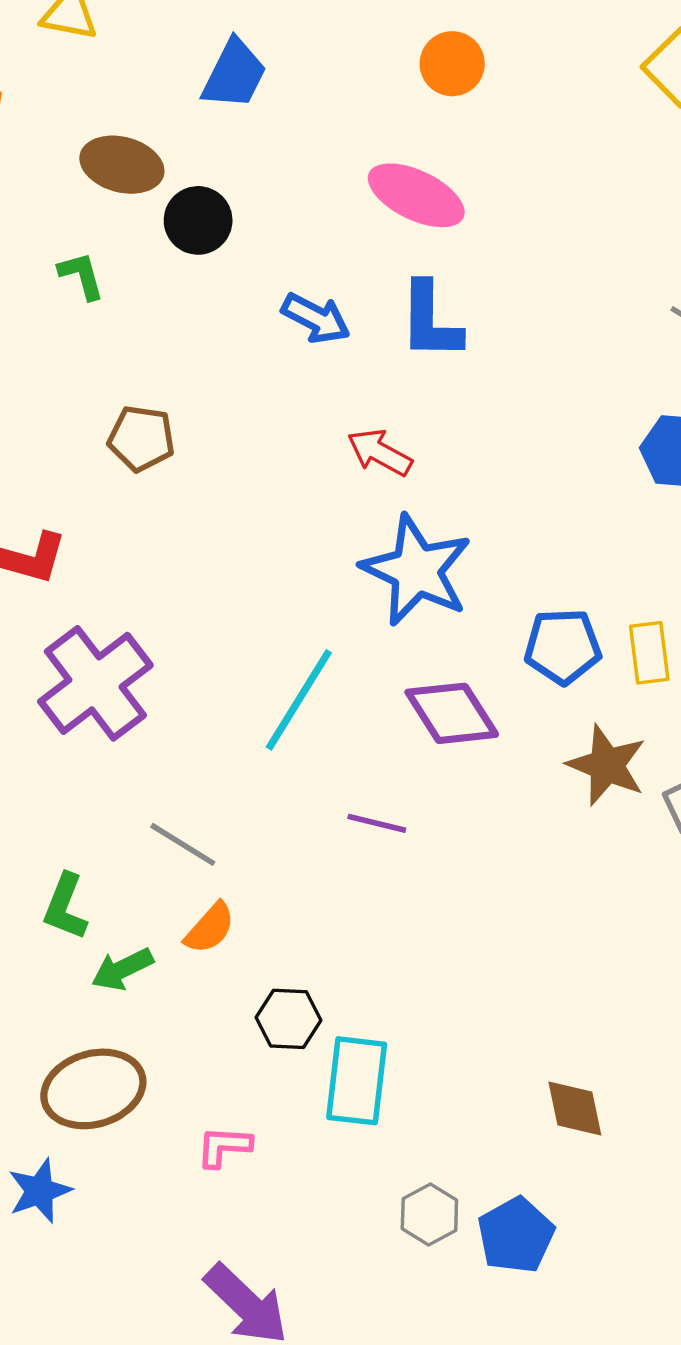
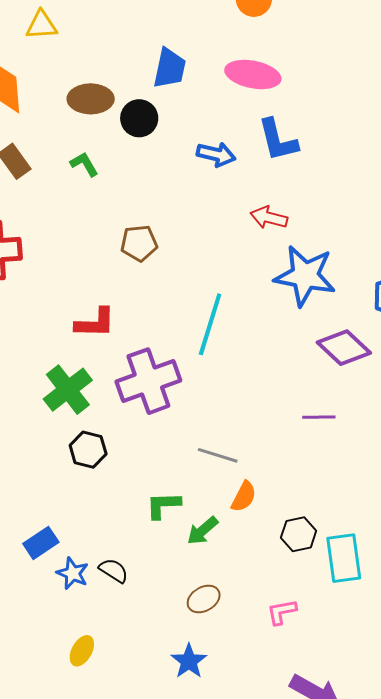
blue trapezoid: (234, 74) -> (170, 68), moved
purple cross: (95, 683) -> (148, 381), turned 32
cyan line: (299, 700) -> (210, 324), moved
green L-shape: (65, 907) -> (163, 505), turned 81
brown ellipse: (93, 1089) -> (204, 599), size x0.6

